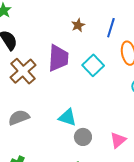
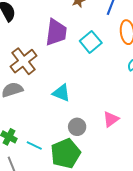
brown cross: (23, 71) -> (24, 61), moved
gray circle: (83, 137) -> (77, 127), moved

